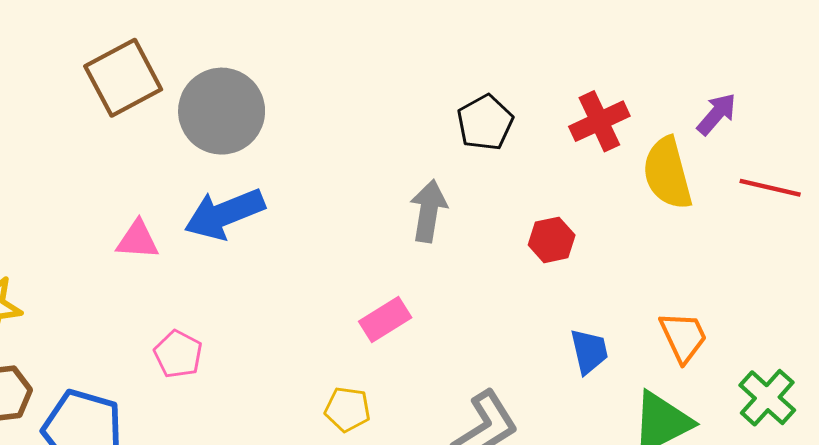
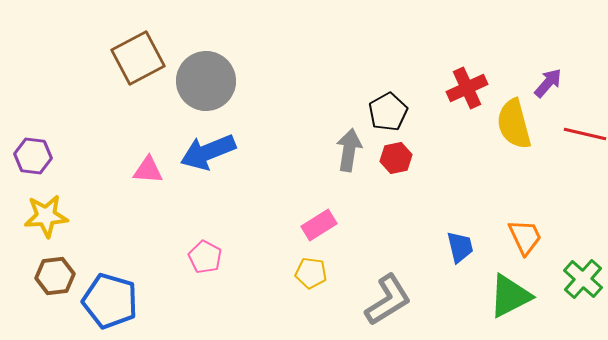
black pentagon: (485, 123) -> (388, 112), moved
red hexagon: (552, 240) -> (396, 158), moved
pink pentagon: (178, 354) -> (205, 257), moved
yellow pentagon: (347, 409) -> (311, 273), moved

